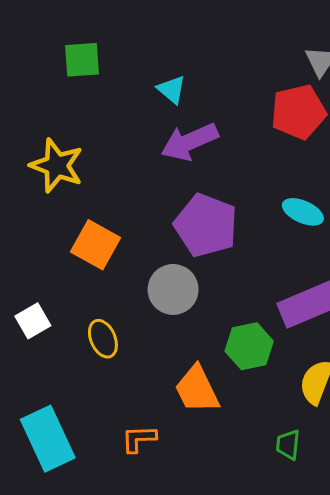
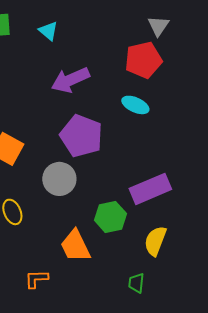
cyan triangle: (172, 90) -> (48, 31), moved
cyan ellipse: (303, 212) -> (135, 105), moved

